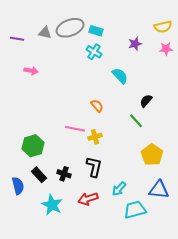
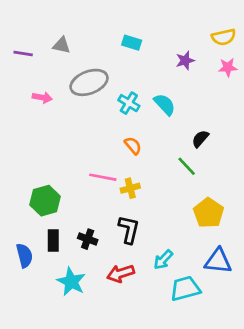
gray ellipse: (70, 28) -> (89, 82), moved
cyan cross: (94, 52) -> (129, 103), moved
black rectangle: (39, 175) -> (53, 240), turned 42

